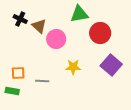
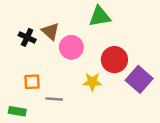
black cross: (20, 19) -> (27, 37), moved
red circle: (100, 33) -> (114, 60), moved
orange square: (18, 73) -> (32, 82), moved

